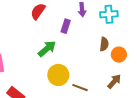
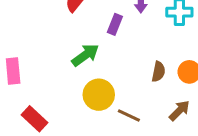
brown semicircle: (104, 44) -> (158, 72), moved

